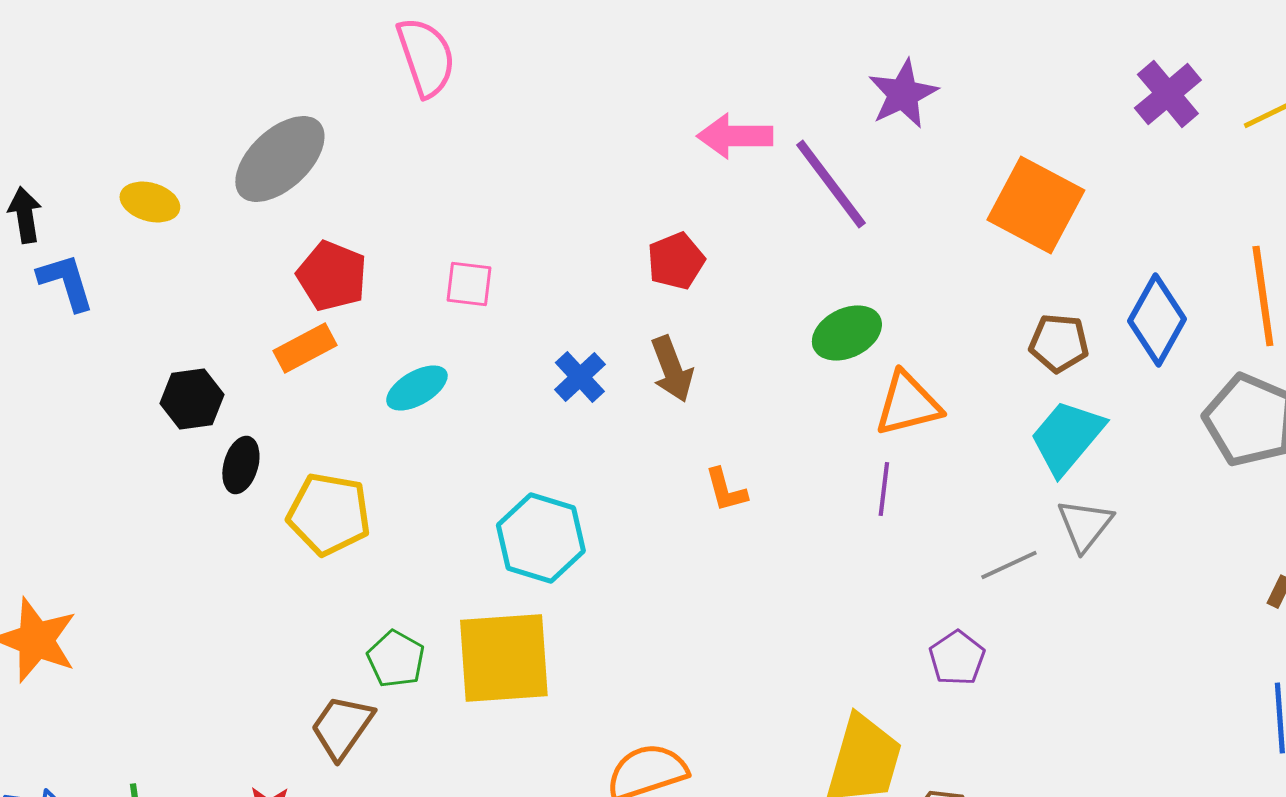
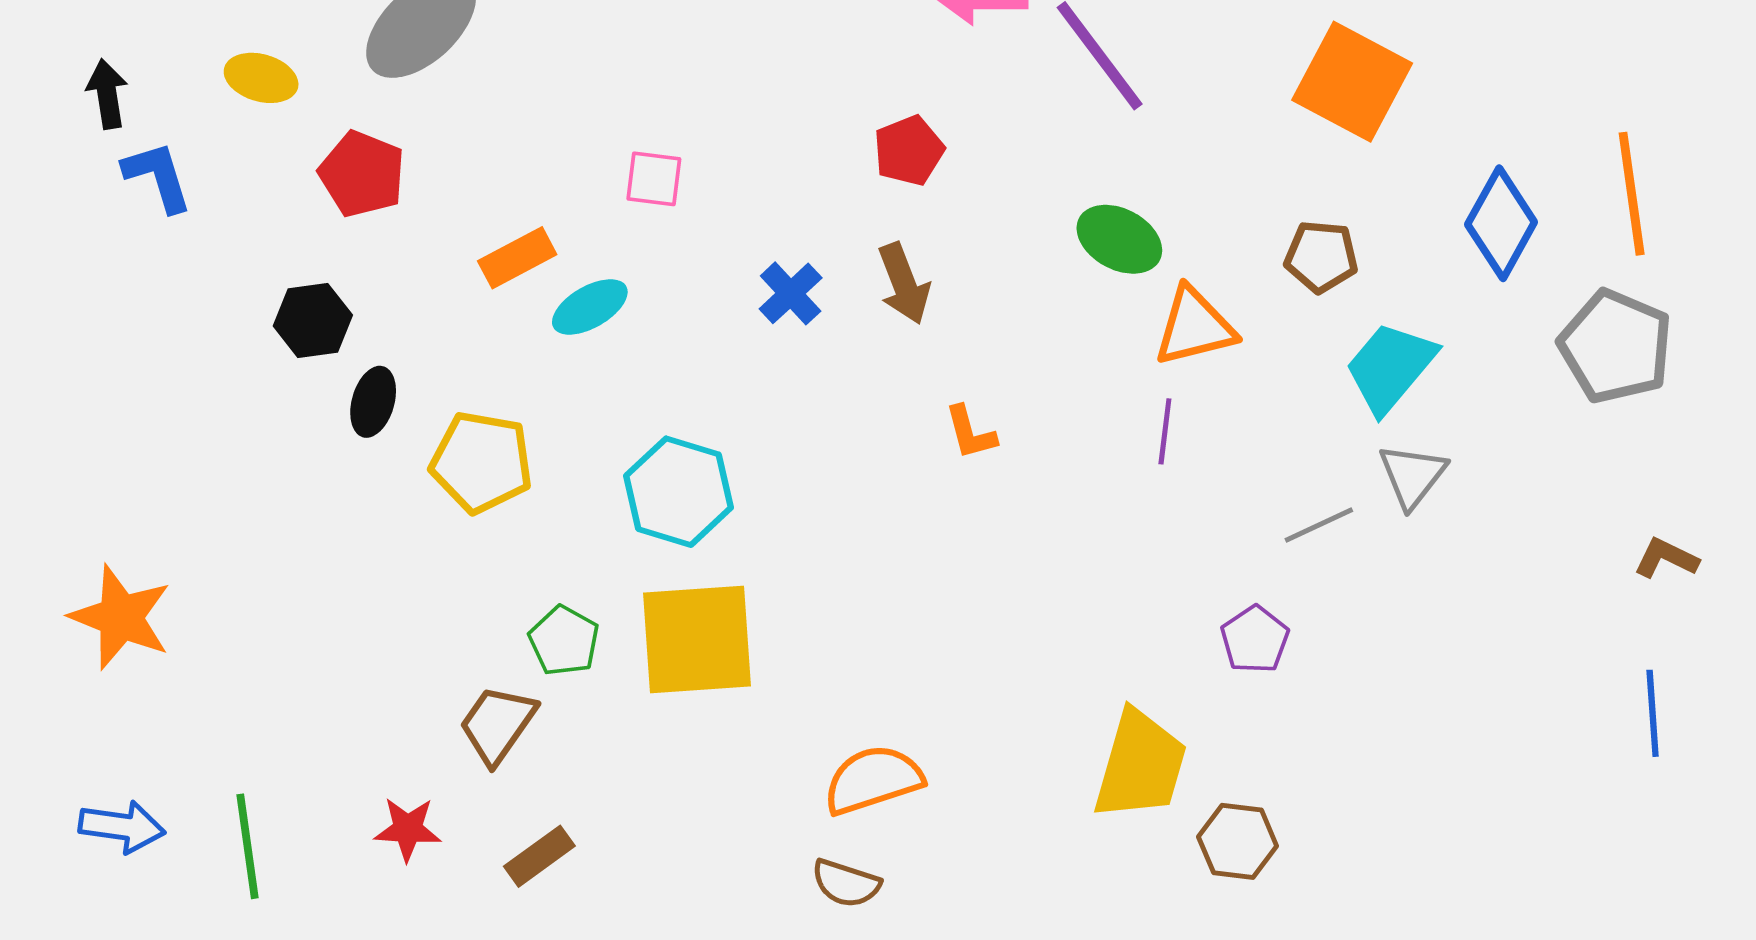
red pentagon: (332, 276) -> (362, 174), moved
green ellipse: (847, 333) -> (1119, 239), turned 54
brown pentagon: (1059, 343) -> (1321, 256), moved
orange rectangle: (305, 348) -> (517, 258), moved
cyan hexagon: (541, 538) -> (679, 492), moved

